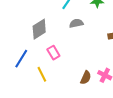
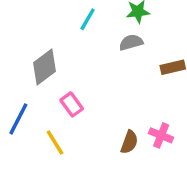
gray semicircle: (76, 23) -> (131, 42), moved

